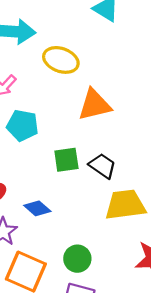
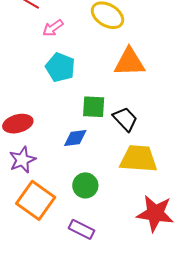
blue diamond: (37, 208) -> (75, 138), moved, turned -60
green circle: (77, 259) -> (85, 185), moved

